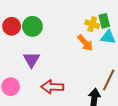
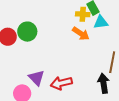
purple triangle: (31, 60) -> (36, 78), moved

